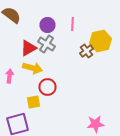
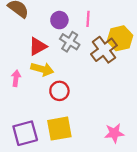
gray cross: (46, 44) -> (70, 42), moved
brown cross: (86, 51) -> (104, 50), size x1.6
yellow square: (34, 102) -> (59, 129), moved, size x1.6

